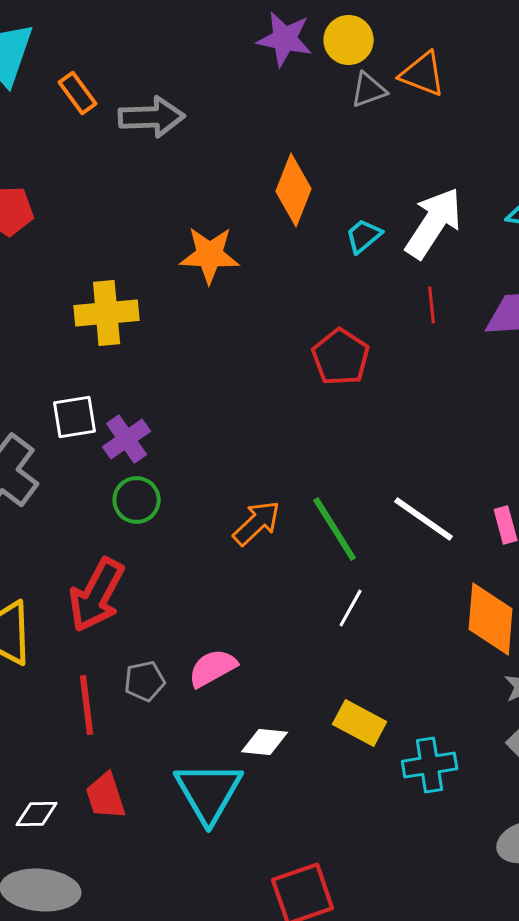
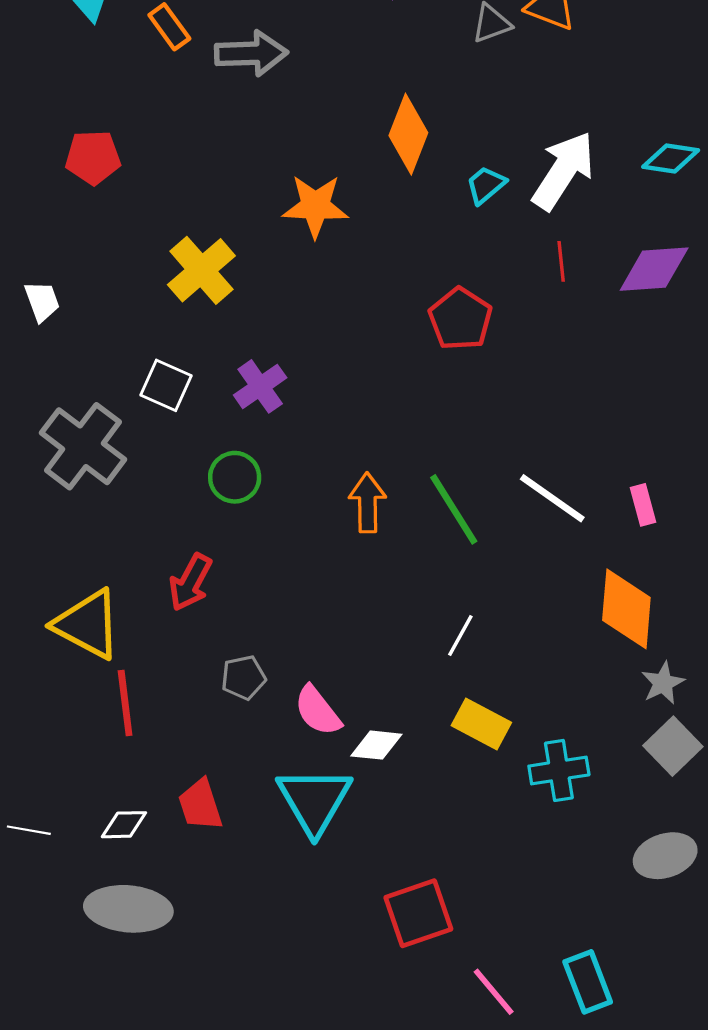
yellow cross: (107, 313) -> (201, 270), turned -36
white square: (75, 417) -> (166, 385), turned 33
purple cross: (127, 439) -> (260, 386), moved
orange arrow: (257, 523) -> (367, 503), turned -48
red arrow: (97, 595) -> (190, 582), size x0.7
white line: (351, 608) -> (460, 635), moved
pink semicircle: (213, 668) -> (318, 711), moved, turned -99
red line: (87, 705) -> (125, 703), moved

